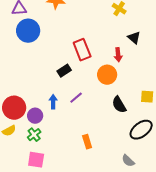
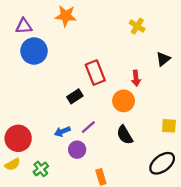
black triangle: (134, 38) -> (163, 59), moved, turned 40
blue arrow: (53, 102) -> (62, 132), turned -112
black semicircle: (119, 105) -> (125, 135), moved
purple circle: (35, 116) -> (77, 150), moved

